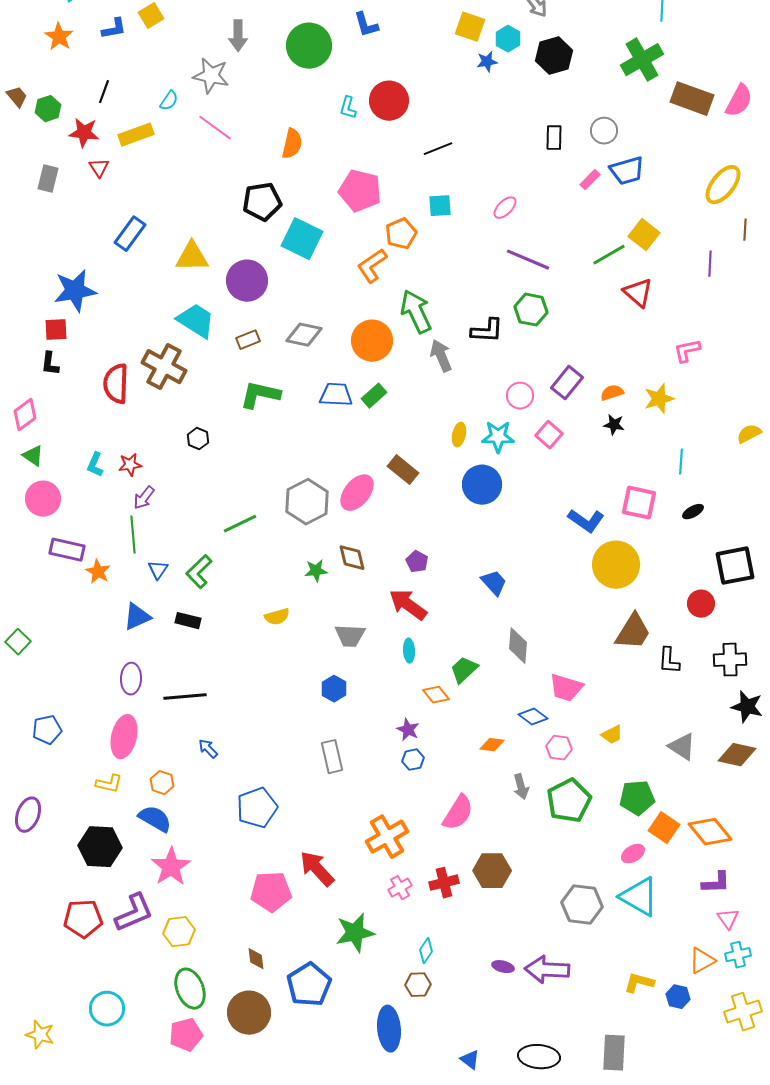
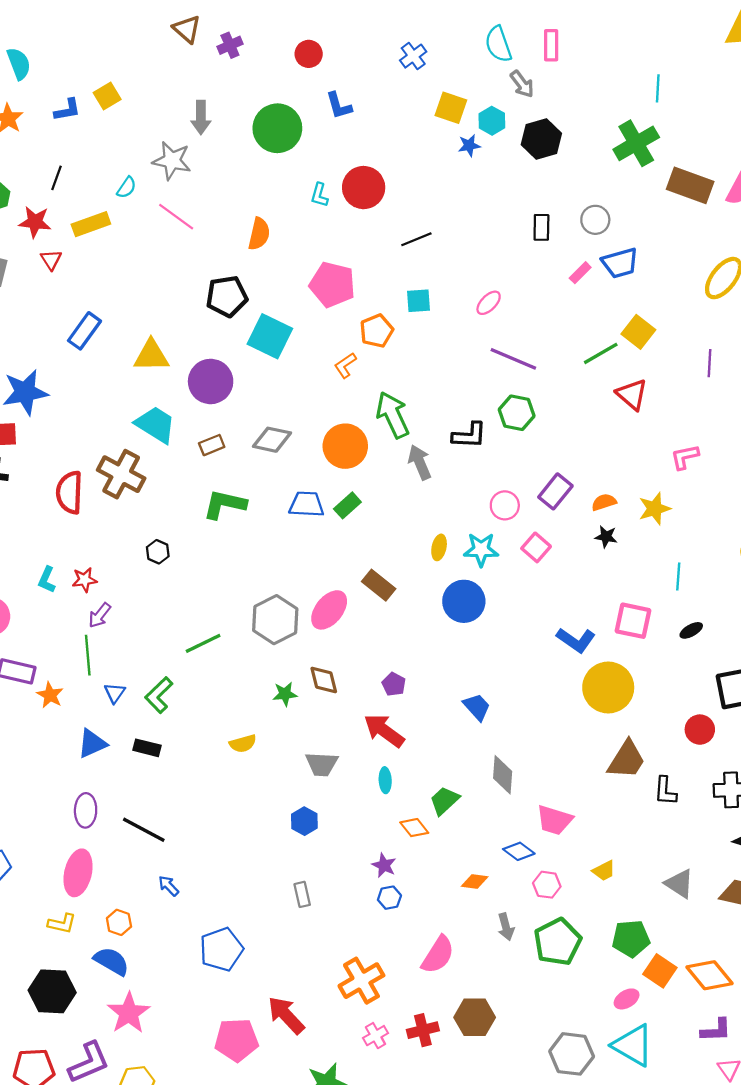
orange L-shape: (372, 266) -> (345, 365), size x0.7
black line: (185, 697) -> (144, 830), turned 33
gray rectangle: (332, 757) -> (302, 894), size x0.7

